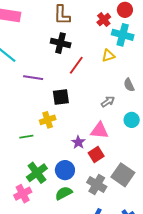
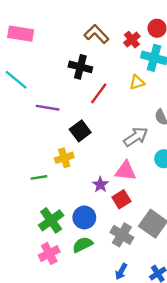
brown L-shape: (62, 15) -> (96, 34), moved, turned 135
black square: (61, 97) -> (80, 131), turned -30
gray arrow: (108, 102) -> (136, 137), size x1.5
pink cross: (23, 194) -> (49, 253), moved

